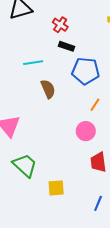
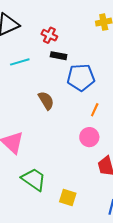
cyan line: (33, 63) -> (20, 62), moved
yellow square: (56, 188) -> (68, 197), turned 30

